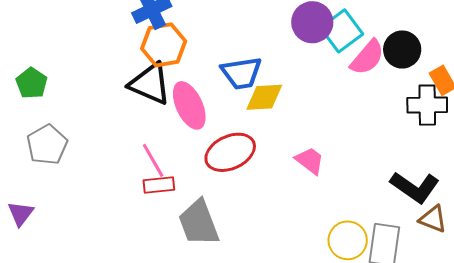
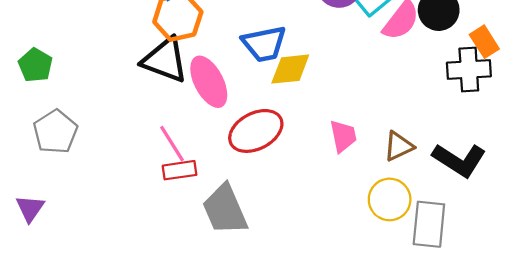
pink trapezoid: (310, 161) -> (343, 136), turned 44
brown triangle: (433, 219) -> (399, 146), moved, turned -44
yellow circle: (348, 240) -> (390, 199), moved

